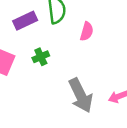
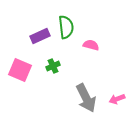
pink semicircle: (87, 31) -> (91, 45), turned -91

